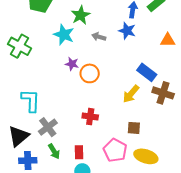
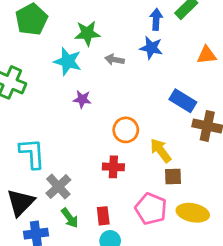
green star: (81, 15) -> (87, 33), turned 30
orange circle: (90, 73) -> (126, 130), moved
yellow arrow: (131, 94) -> (161, 150), moved, turned 108

